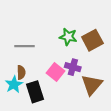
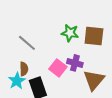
brown square: (92, 40) -> (94, 36), turned 35
gray line: (25, 46) -> (27, 43), turned 42

